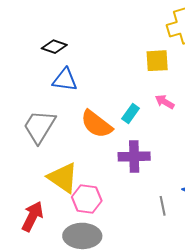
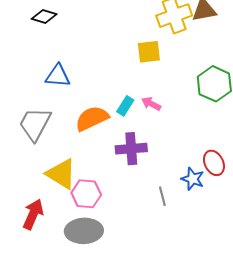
black diamond: (54, 47) -> (44, 16), moved
pink arrow: (165, 102) -> (151, 104), moved
orange semicircle: (96, 124) -> (92, 118), turned 120

